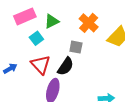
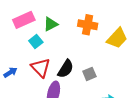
orange cross: (89, 23) -> (88, 25), turned -30
gray square: (76, 47) -> (89, 74), moved, turned -32

